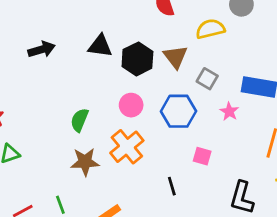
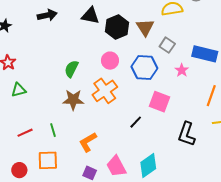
pink square: (202, 156) -> (160, 102), size x1.5
black line: (172, 186) -> (136, 122), turned 56

